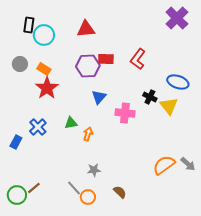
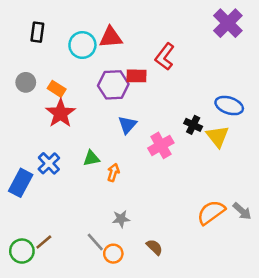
cyan circle: (44, 35) -> (82, 45), moved
red L-shape: (138, 59) -> (165, 57), moved
pink cross: (125, 113) -> (161, 145), turned -36
blue rectangle: (16, 142) -> (21, 183), size x1.5

